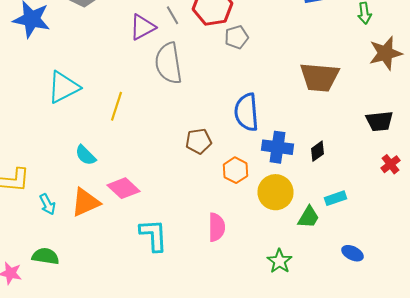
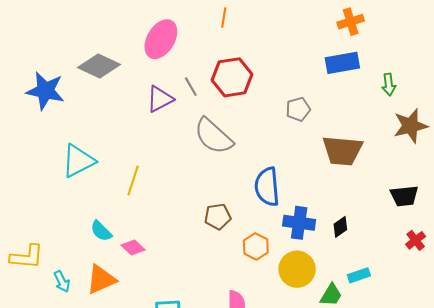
gray pentagon: (236, 37) -> (298, 109), moved
gray semicircle: (168, 63) -> (213, 136), moved, turned -39
pink diamond: (124, 188) -> (133, 248), moved, size x0.7

